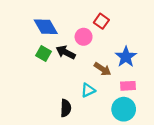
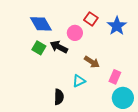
blue star: (126, 57) -> (117, 26), moved
pink rectangle: (128, 86) -> (115, 77), turned -64
cyan circle: (124, 109) -> (123, 98), moved

